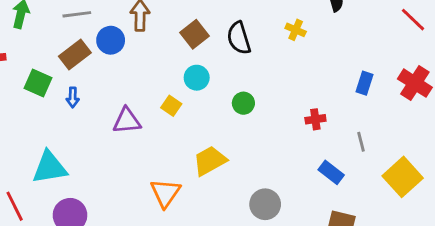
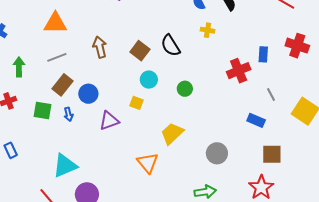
blue circle: (111, 40) -> (88, 94), moved
red cross: (315, 119) -> (239, 71), moved, size x1.6

